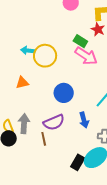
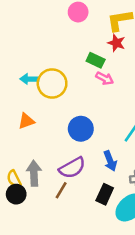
pink arrow: (86, 56) -> (105, 78), size x0.6
brown line: (44, 139) -> (61, 190), turned 48
black rectangle: (78, 162) -> (105, 194), moved

